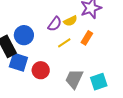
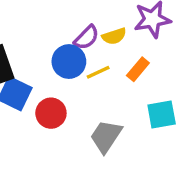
blue circle: (24, 35) -> (69, 62), moved
cyan square: (99, 82) -> (162, 114), moved

